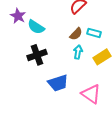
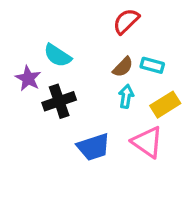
purple star: (18, 16) -> (28, 78), moved
pink triangle: (91, 94) -> (147, 142), moved

